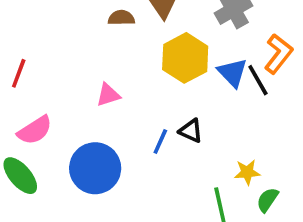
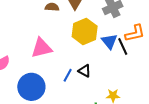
orange L-shape: (278, 54) -> (135, 33), turned 35
pink triangle: (108, 95) -> (42, 48), size x1.6

